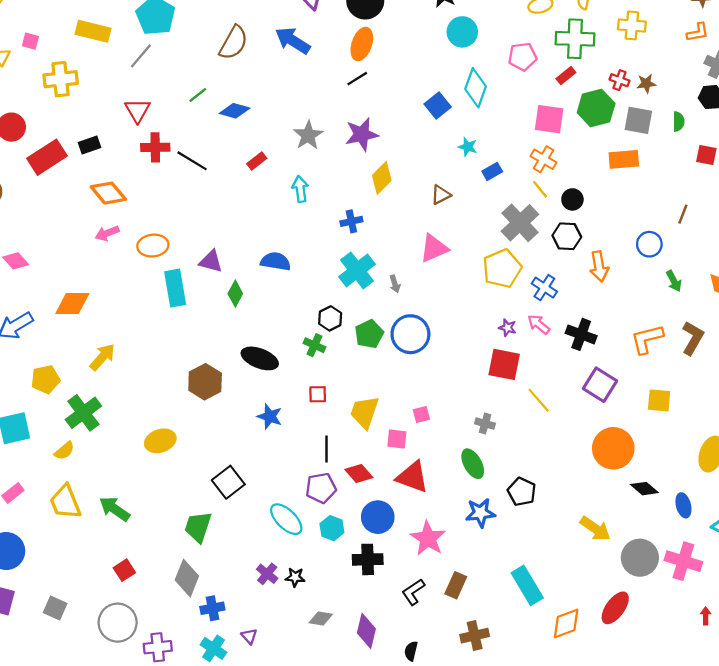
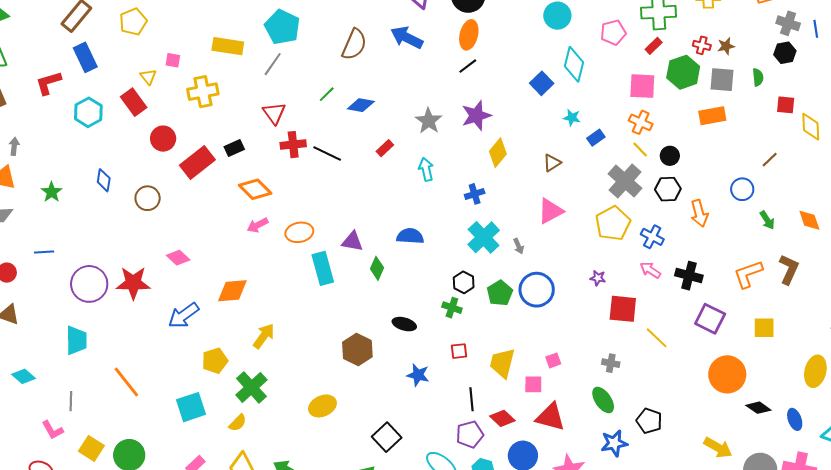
brown line: (683, 214) -> (770, 160), turned 30
purple star: (507, 328) -> (598, 278), moved
black ellipse: (260, 358) -> (404, 324), size x0.7

